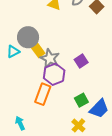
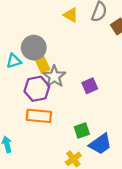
purple hexagon: (54, 74) -> (37, 89), moved
orange rectangle: (43, 94) -> (39, 116), turned 65

